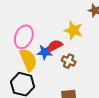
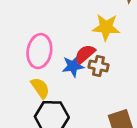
yellow semicircle: (28, 60) -> (40, 88), moved, size x0.7
brown cross: (69, 61) -> (98, 66), moved

